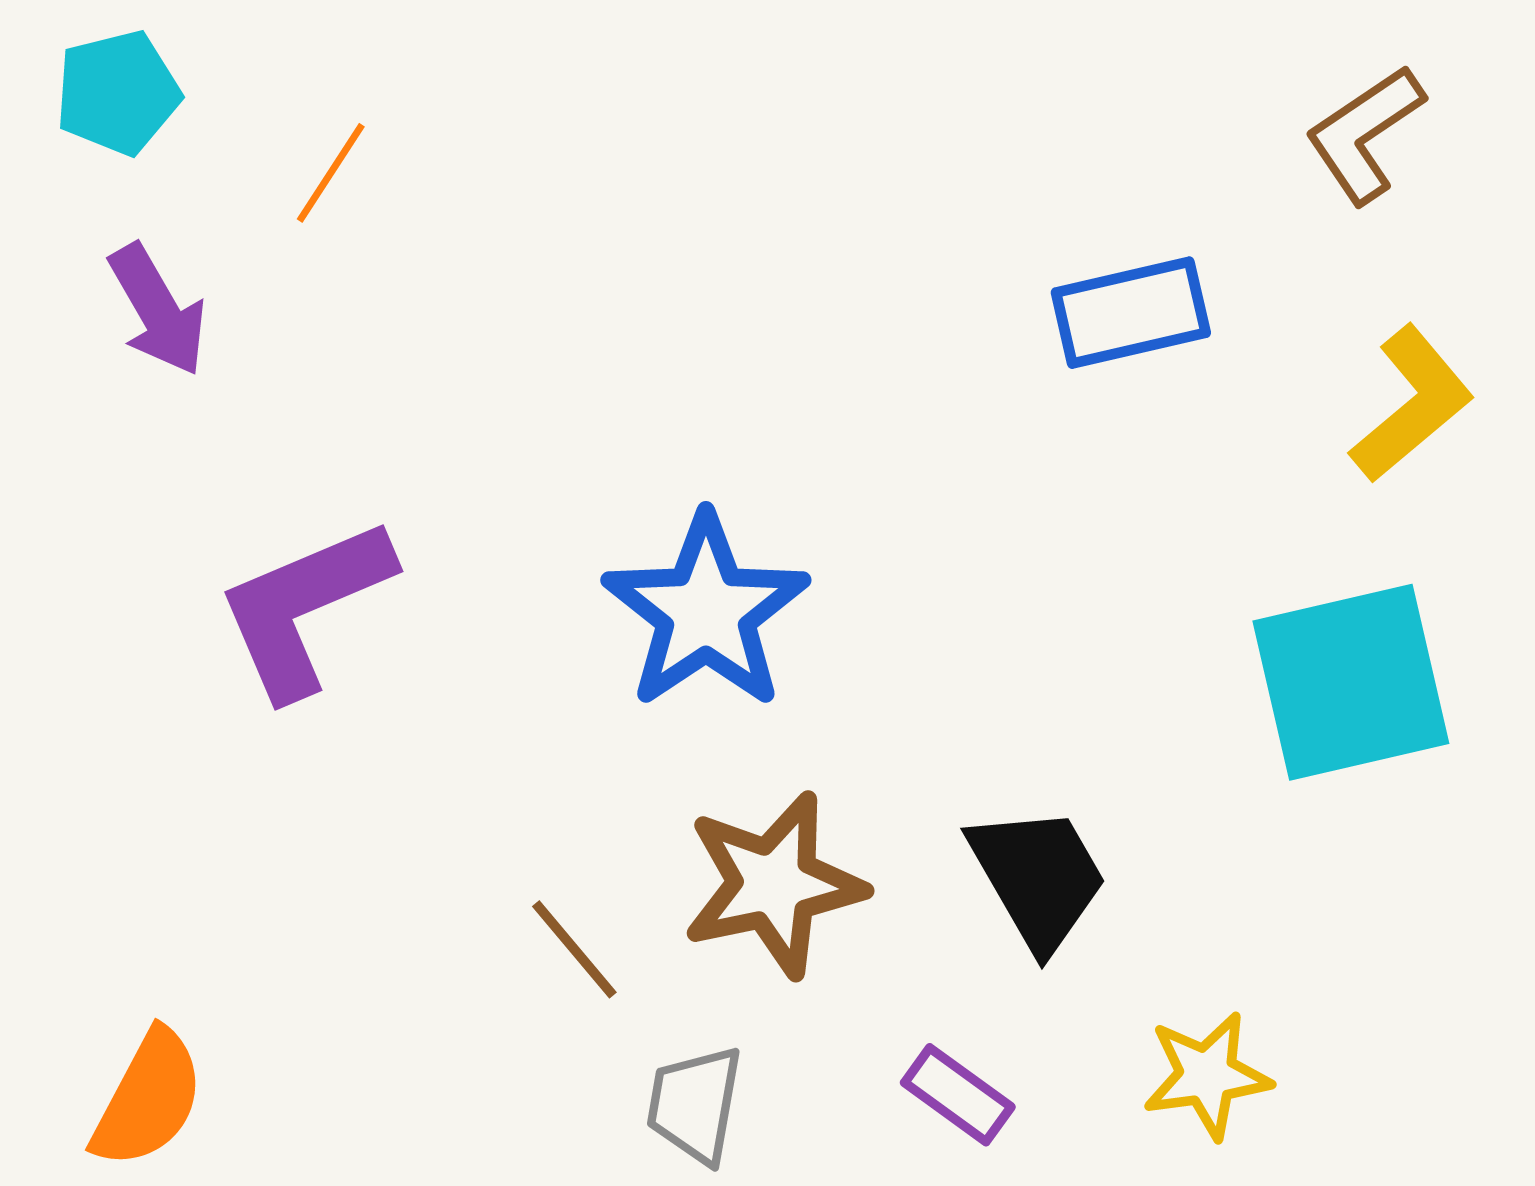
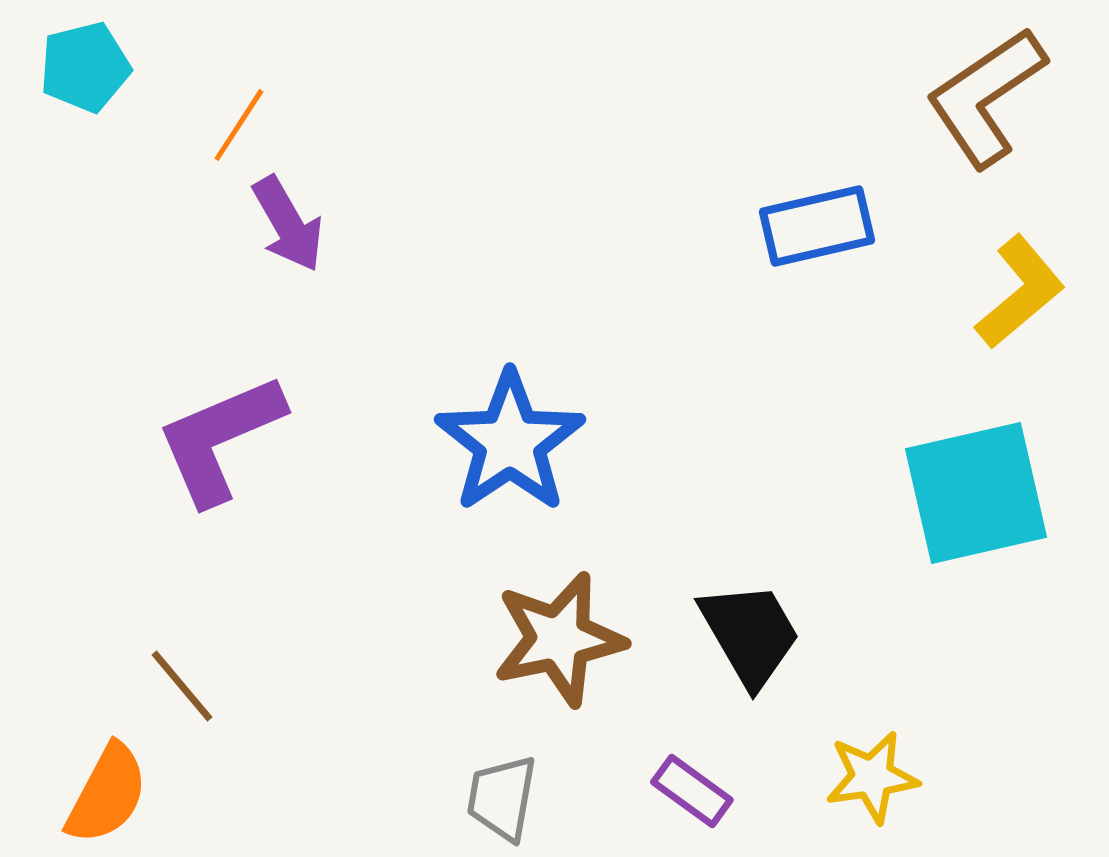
brown L-shape: (1365, 134) -> (986, 97), size x1.4
purple arrow: (158, 310) -> (288, 224), moved
brown line: (574, 949) -> (182, 686), moved

